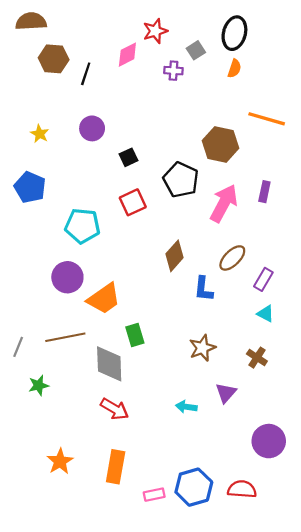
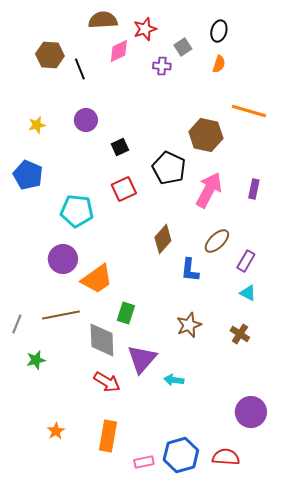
brown semicircle: (31, 21) -> (103, 20), moved
black ellipse: (234, 33) -> (219, 31), size x0.7
black line: (86, 74) -> (80, 69), turned -40
yellow star: (40, 134) -> (37, 125), turned 30
purple rectangle: (264, 192) -> (254, 189), moved
green rectangle: (135, 335) -> (126, 313), turned 35
purple triangle: (226, 393) -> (142, 359), moved, size x1.5
orange star: (60, 461) -> (56, 431), size x0.7

